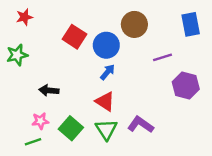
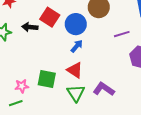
black arrow: (49, 90) -> (30, 27), moved
green square: (71, 128) -> (47, 79), moved, turned -30

